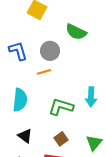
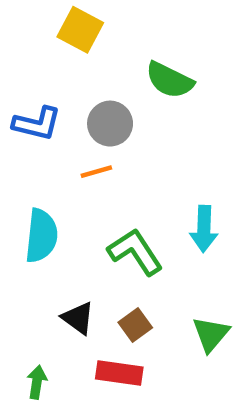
blue L-shape: (18, 51) -> (37, 124), turned 120
green L-shape: (61, 107) -> (135, 252), turned 40
black triangle: (25, 136) -> (78, 318), moved

